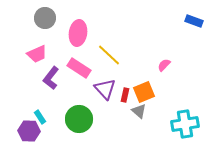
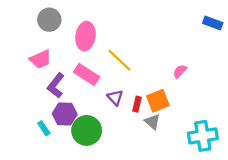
purple triangle: (105, 89) -> (115, 98), size x0.7
purple hexagon: (29, 131) -> (65, 114), moved

